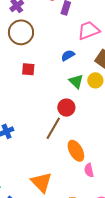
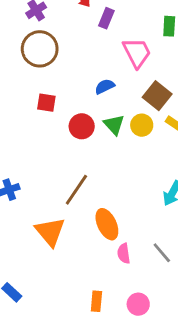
pink trapezoid: (89, 30) -> (137, 53), turned 80
red circle: (66, 108) -> (82, 126), moved
orange triangle: (41, 182) -> (50, 232), moved

